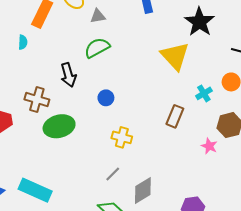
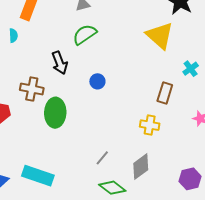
green ellipse: (59, 126) -> (55, 113), turned -68
yellow cross: (122, 137) -> (150, 125), moved
gray line: (113, 174) -> (102, 158), moved

